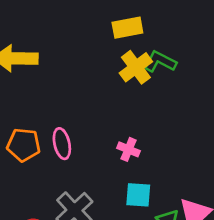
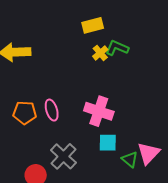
yellow cross: (136, 67) -> (100, 53), size x0.7
pink cross: (128, 149) -> (99, 111), size x1.8

